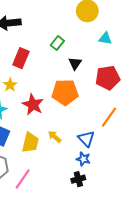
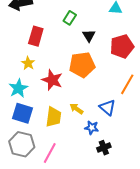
blue star: (83, 159) -> (92, 128), moved

